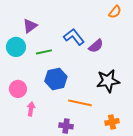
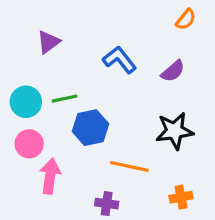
purple semicircle: (96, 46) -> (173, 71), moved
cyan circle: (16, 47) -> (26, 102), moved
green line: (44, 52) -> (65, 99), moved
pink arrow: (31, 109) -> (50, 176), size x1.5

